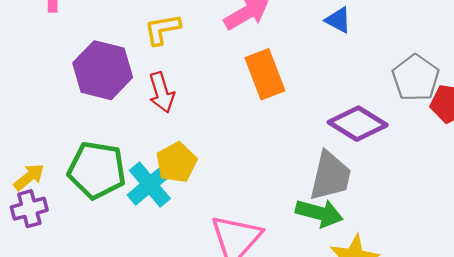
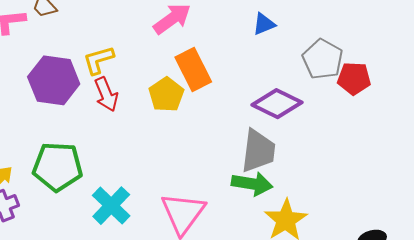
blue triangle: (338, 20) -> (264, 24), moved, turned -45
yellow L-shape: (162, 29) -> (98, 60), moved
yellow pentagon: (176, 163) -> (166, 95), moved
cyan cross: (150, 185) -> (111, 206), moved

